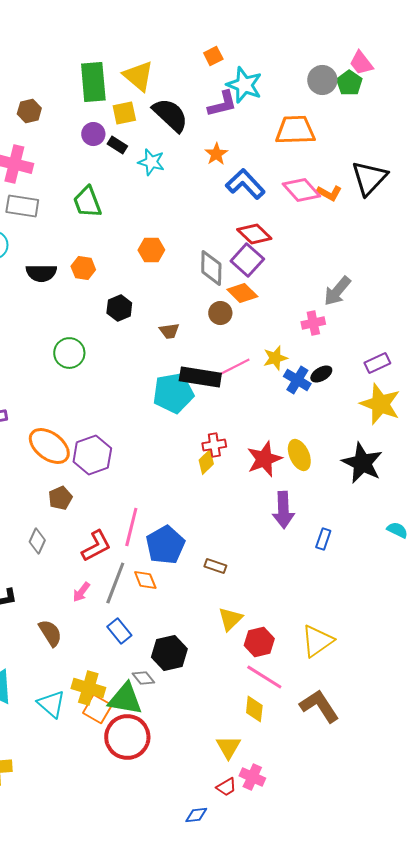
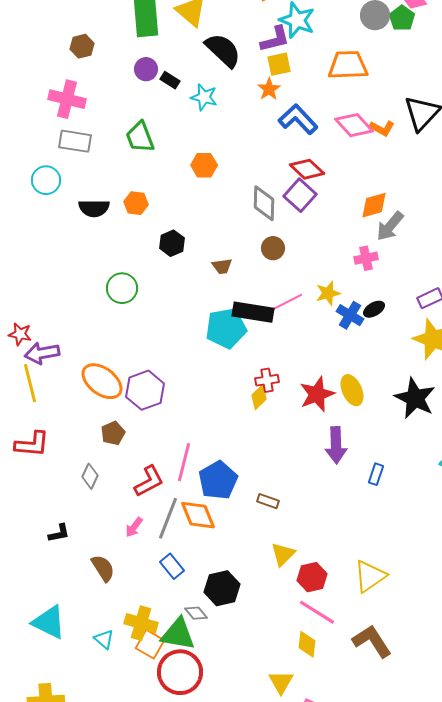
yellow square: (124, 113) -> (279, 64), moved
orange hexagon: (151, 250) -> (204, 165), moved
orange diamond: (242, 293) -> (374, 205), moved, turned -60
orange diamond: (145, 580) -> (198, 515), size x1.5
cyan triangle: (51, 704) -> (104, 639), size x0.7

